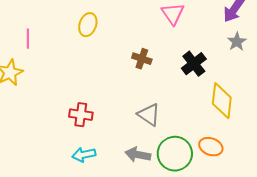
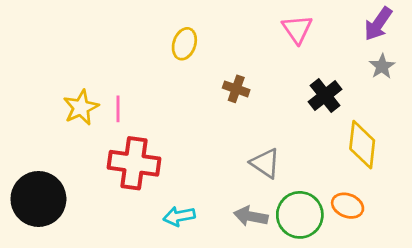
pink line: (28, 39) -> (118, 109), moved
brown cross: (142, 59) -> (236, 89), moved
red cross: (81, 115) -> (134, 163), moved, size x1.6

